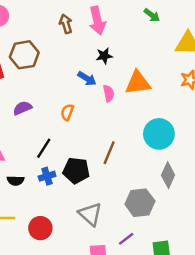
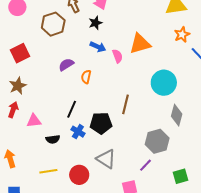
brown hexagon: (24, 55) -> (53, 24), moved
black star: (104, 56) -> (95, 23), moved
purple semicircle: (22, 108) -> (66, 65), moved
blue cross: (47, 176) -> (78, 132), turned -32
gray triangle: (90, 214) -> (106, 159), moved
purple line: (126, 239) -> (146, 165), moved

